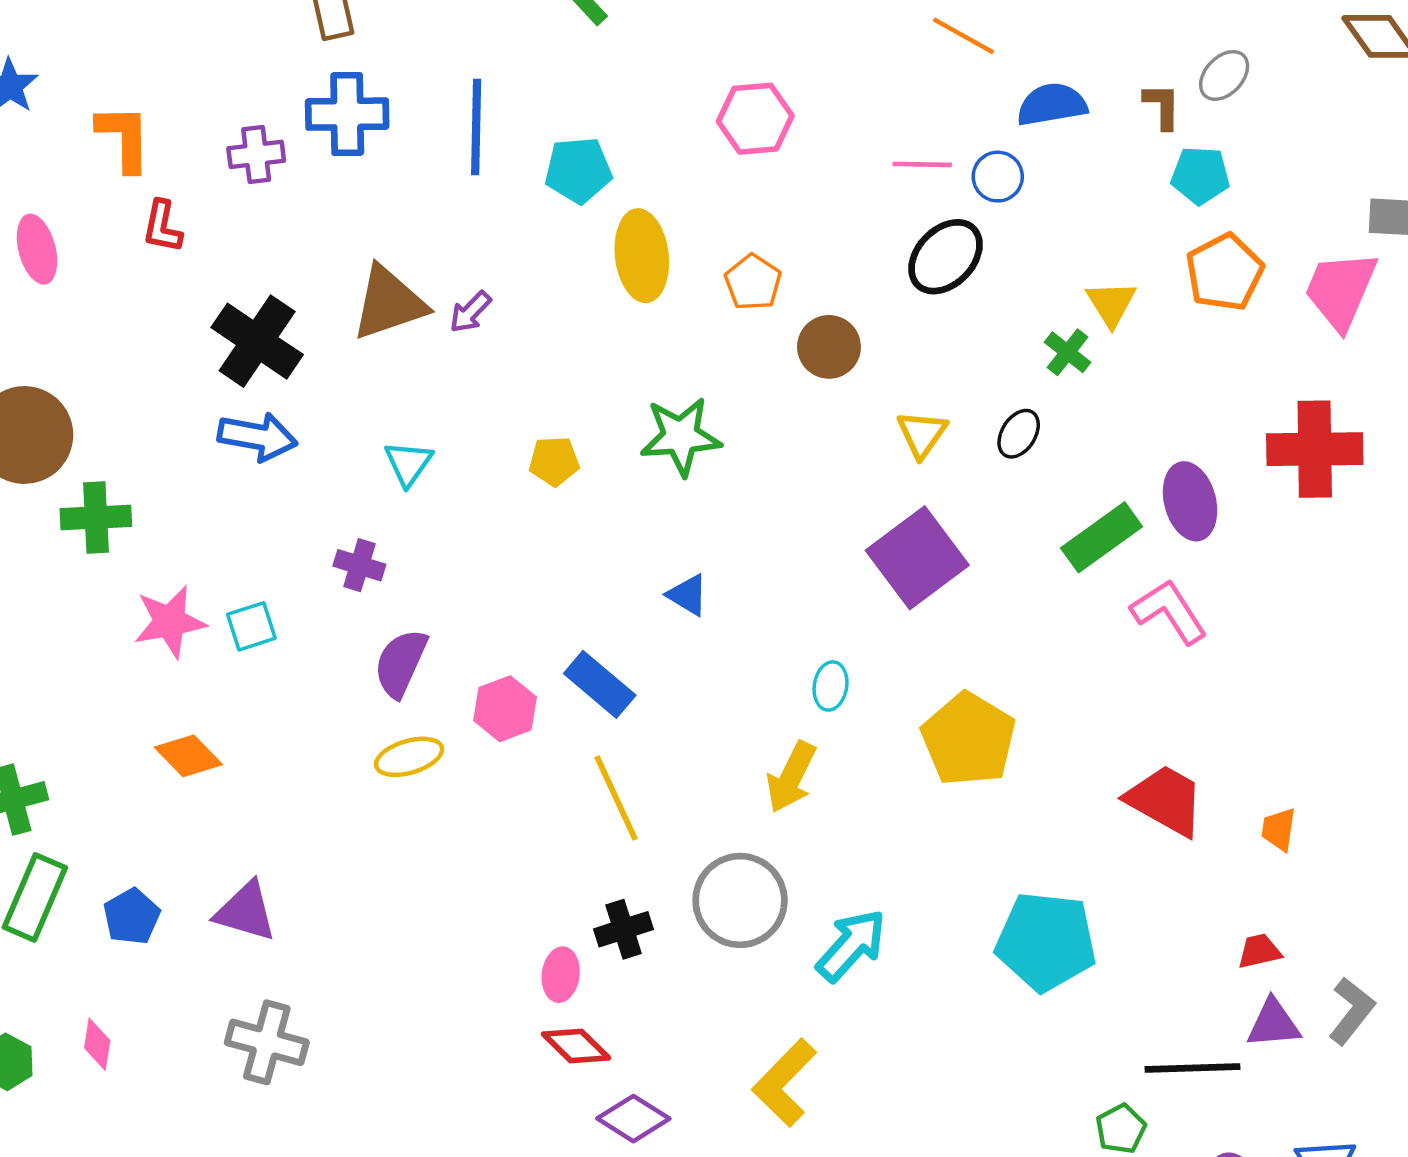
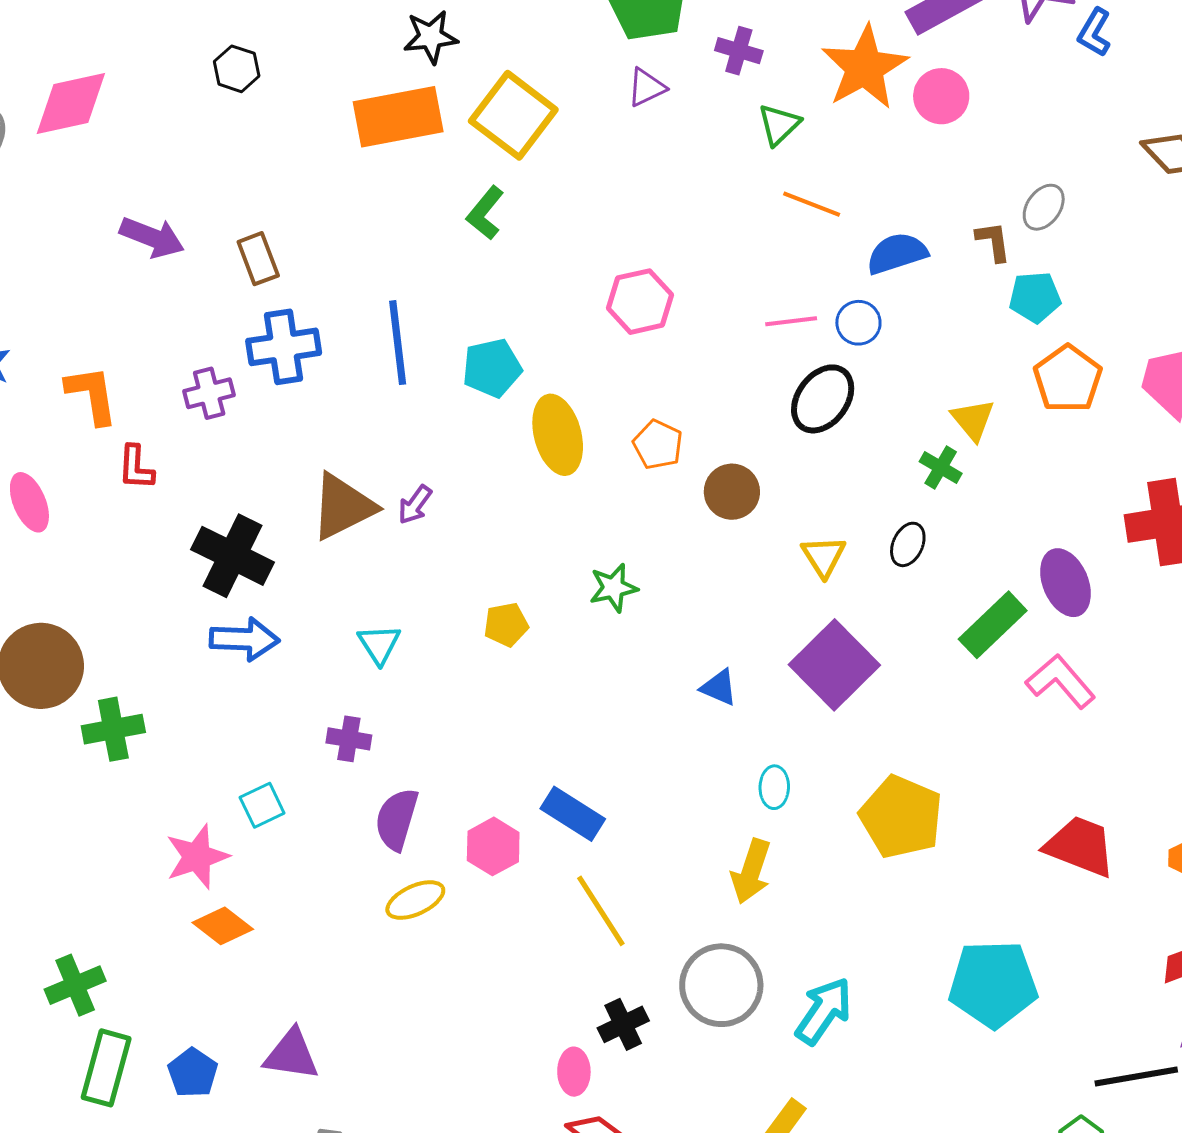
green star: (681, 436) -> (613, 588), size x0.7
blue triangle: (688, 595) -> (719, 687), moved
pink star: (170, 622) -> (197, 857), moved

